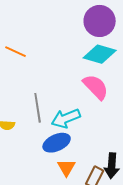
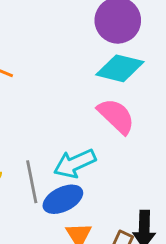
gray line: (38, 108) -> (32, 182), moved

